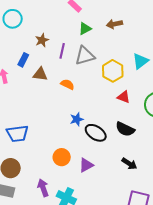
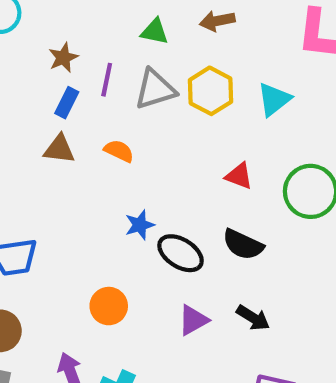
green triangle: (85, 29) -> (155, 32), turned 40
blue rectangle: (23, 60) -> (67, 103), moved
yellow hexagon: (113, 71) -> (210, 91), moved
brown triangle: (40, 74) -> (59, 149), moved
purple triangle: (86, 165) -> (193, 320), moved

